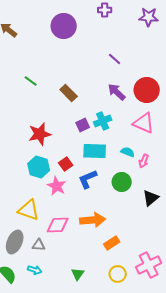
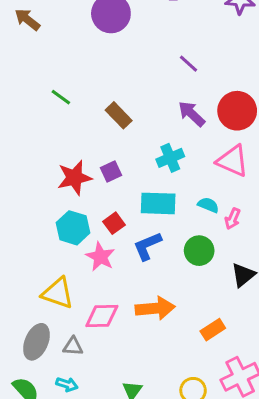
purple square: (83, 125) -> (111, 172), moved
orange rectangle: (112, 243) -> (213, 330), moved

